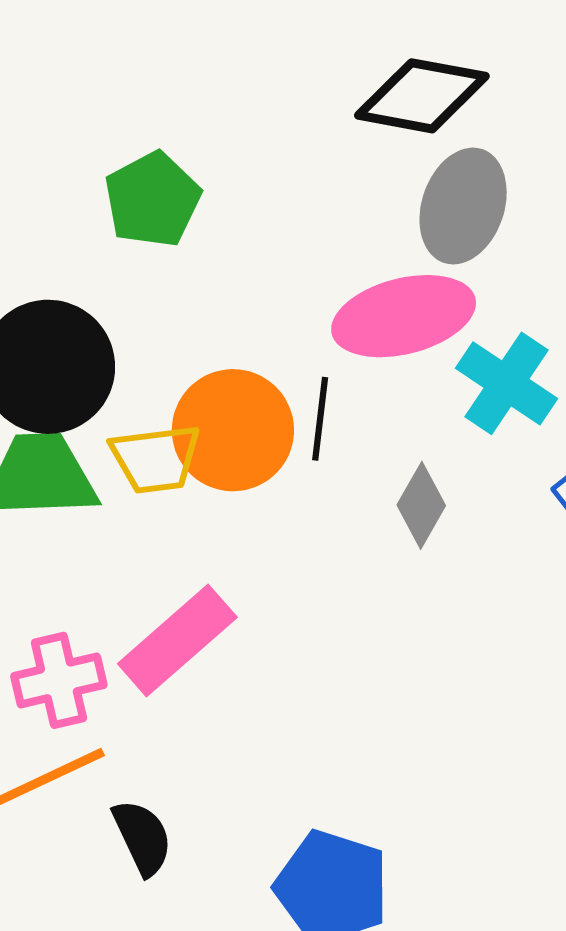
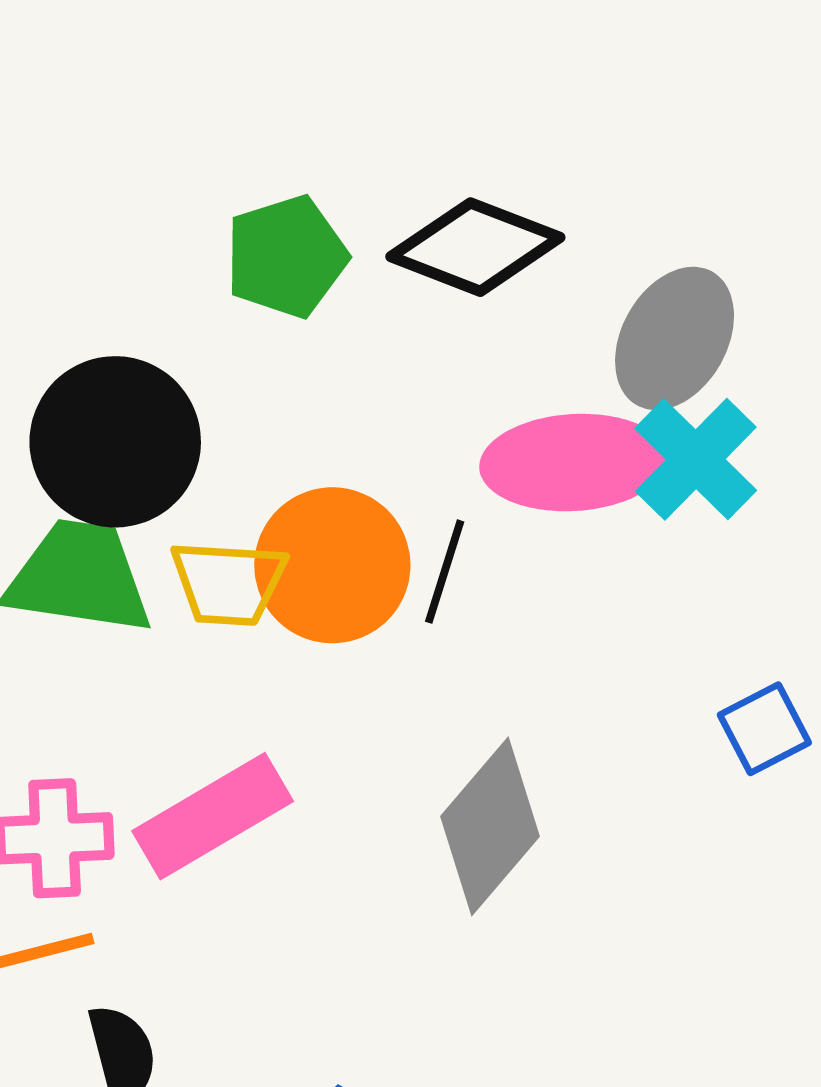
black diamond: (422, 96) -> (475, 247), moved
cyan cross: (506, 383) -> (696, 459), moved
gray diamond: (421, 505) -> (490, 826), moved, size x1.6

